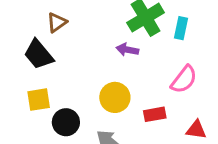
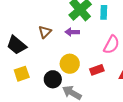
brown triangle: (57, 22) -> (45, 32), moved
black circle: (66, 122) -> (53, 79), moved

